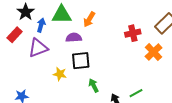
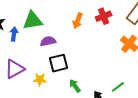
orange arrow: (89, 19) -> (78, 21), moved
red cross: (133, 33) -> (104, 16), moved
purple triangle: (38, 48) -> (15, 69), moved

